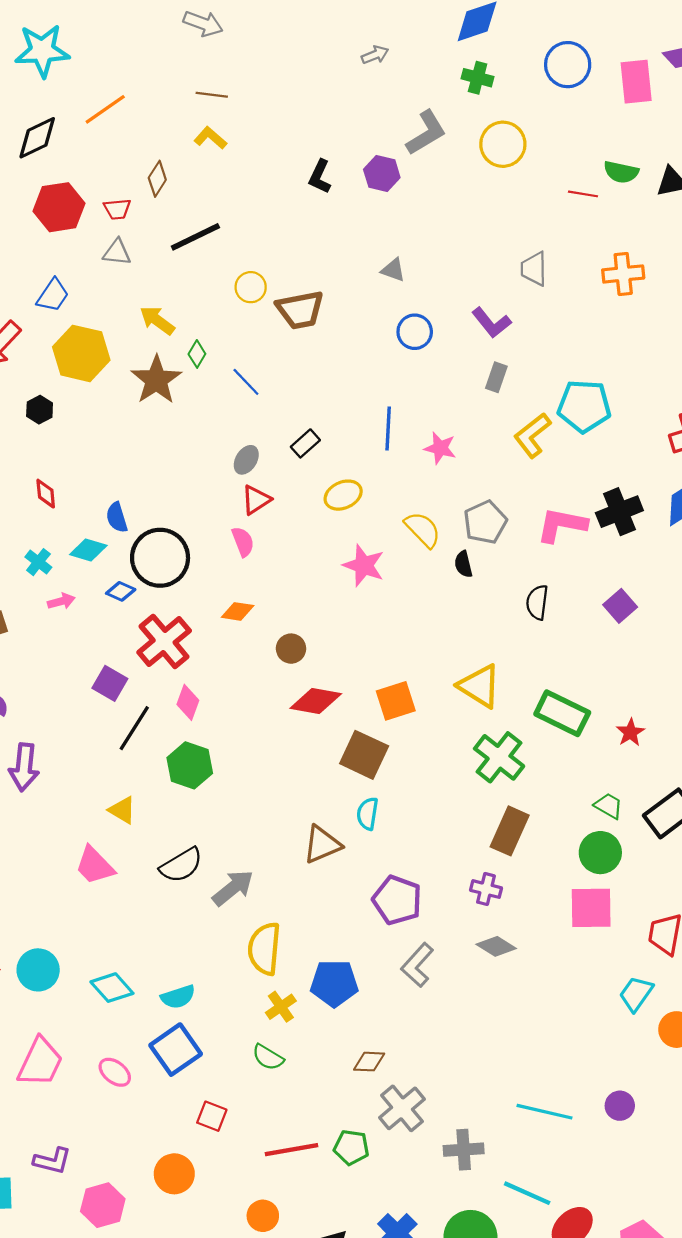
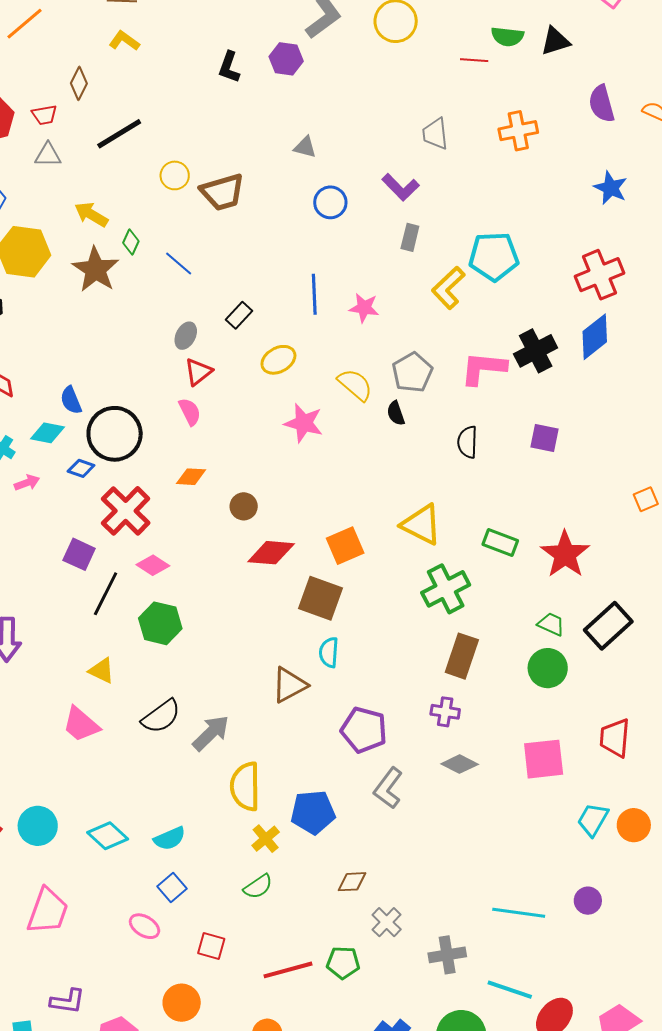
purple square: (620, 606) -> (545, 438), turned -32
pink diamond: (188, 702) -> (153, 565), turned -72
green rectangle: (562, 713) -> (500, 542), size x0.7
red star: (630, 732) -> (565, 554), size x1.8
green cross: (499, 757) -> (446, 589), turned 30
pink square: (591, 908) -> (544, 759), moved
cyan trapezoid: (636, 994) -> (593, 820), moved
blue square: (176, 1050) -> (172, 888), size x0.6
green semicircle: (268, 1057) -> (258, 887), turned -60
pink ellipse: (115, 1072) -> (145, 926), moved
gray cross: (402, 1108) -> (387, 922), size x0.7

